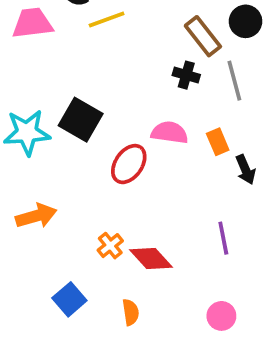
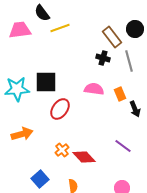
black square: (81, 120) -> (46, 82), turned -30
red ellipse: (129, 164) -> (60, 109), moved
purple line: (223, 238) -> (123, 146), turned -42

